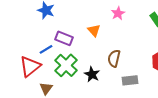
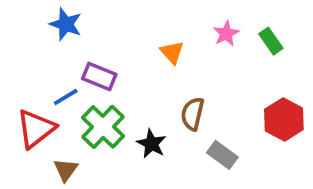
pink star: (118, 13) -> (226, 34), moved
orange triangle: (94, 30) -> (172, 52), moved
gray rectangle: (130, 80) -> (222, 155), turned 42

